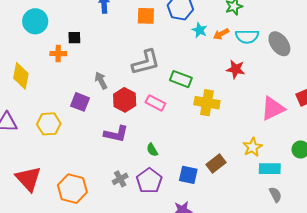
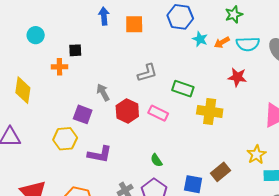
orange square: (146, 16) -> (134, 24), moved
cyan circle: (35, 21) -> (36, 35), size x0.7
gray L-shape: (146, 62) -> (147, 73), size x0.7
yellow hexagon: (49, 124) -> (65, 139), moved
purple L-shape: (116, 134) -> (100, 154), moved

